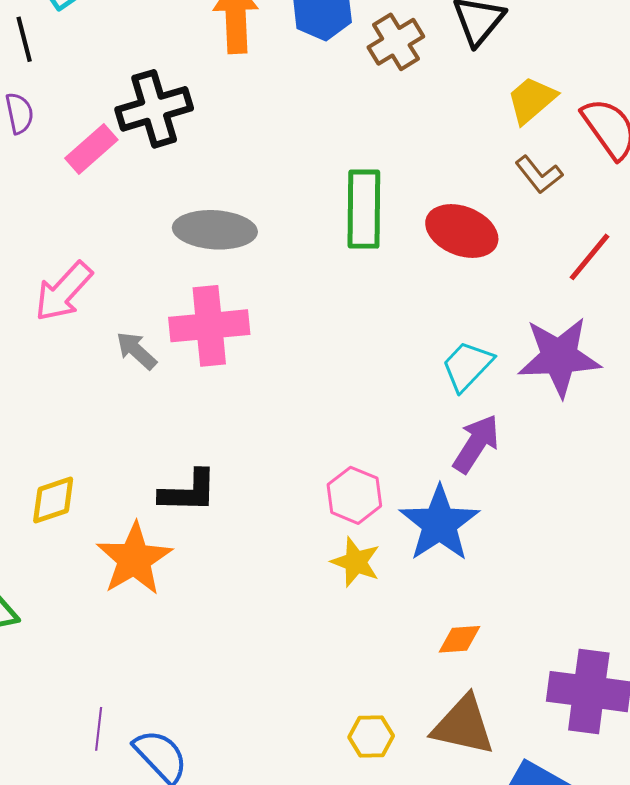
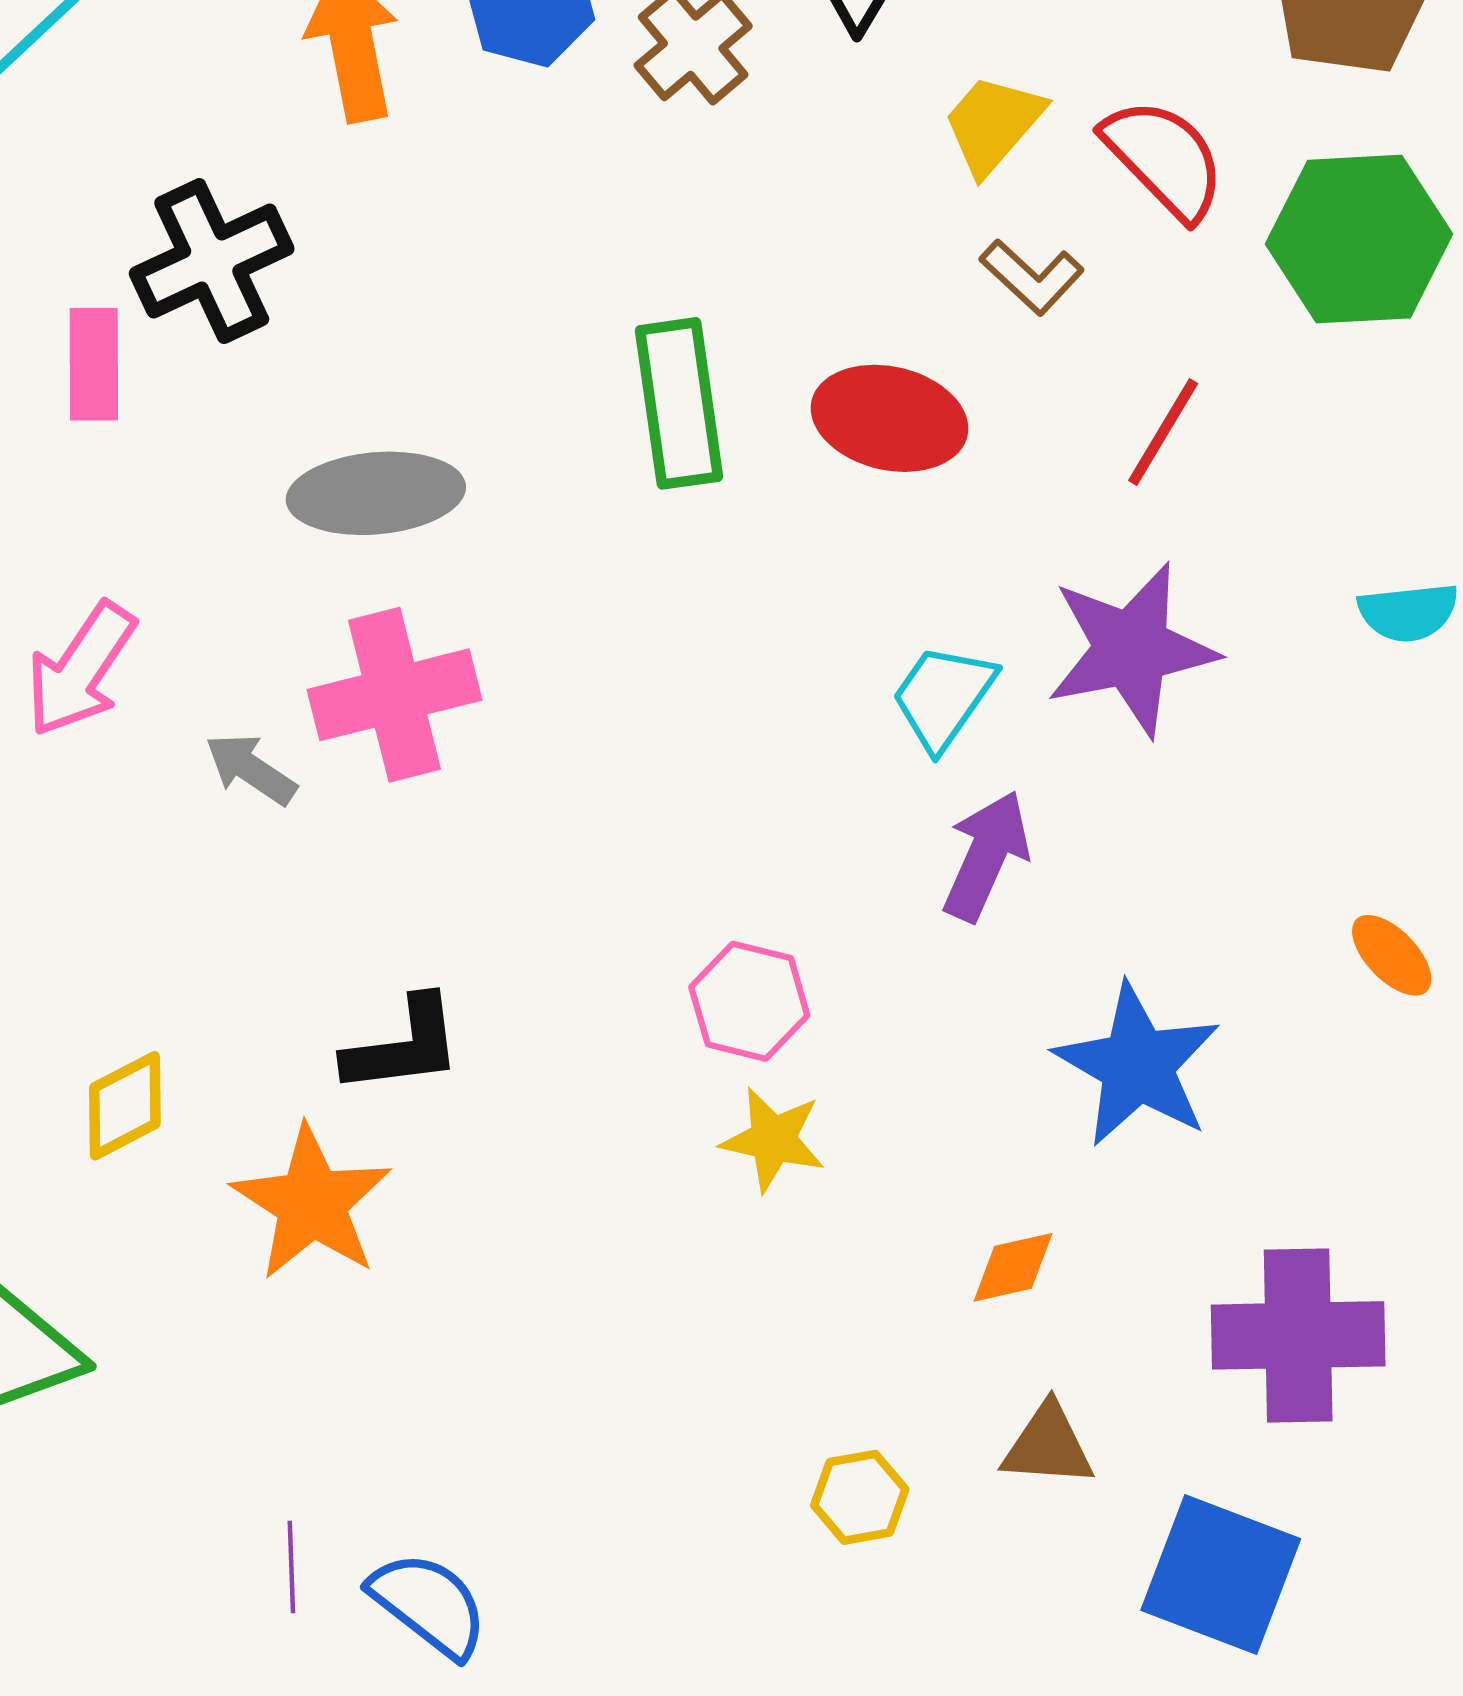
pink rectangle: (91, 149) -> (94, 364), turned -40
blue star: (439, 524) -> (1137, 1065), moved
brown triangle: (463, 725) -> (1048, 1445), size x0.7

